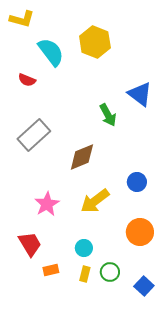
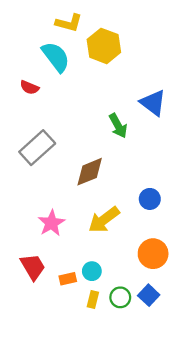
yellow L-shape: (22, 19) -> (69, 23), moved
orange rectangle: (51, 270) -> (68, 279), moved
blue square: (144, 286) -> (149, 295), moved

